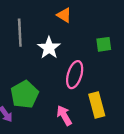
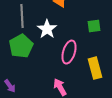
green pentagon: (25, 94) -> (21, 46), moved
yellow rectangle: (97, 105) -> (95, 68), moved

